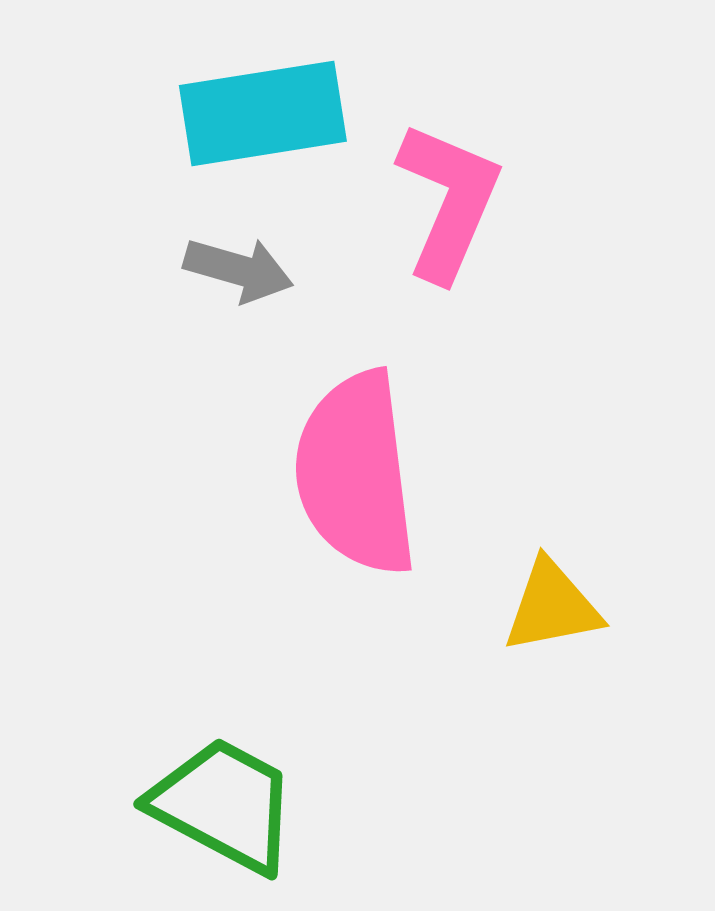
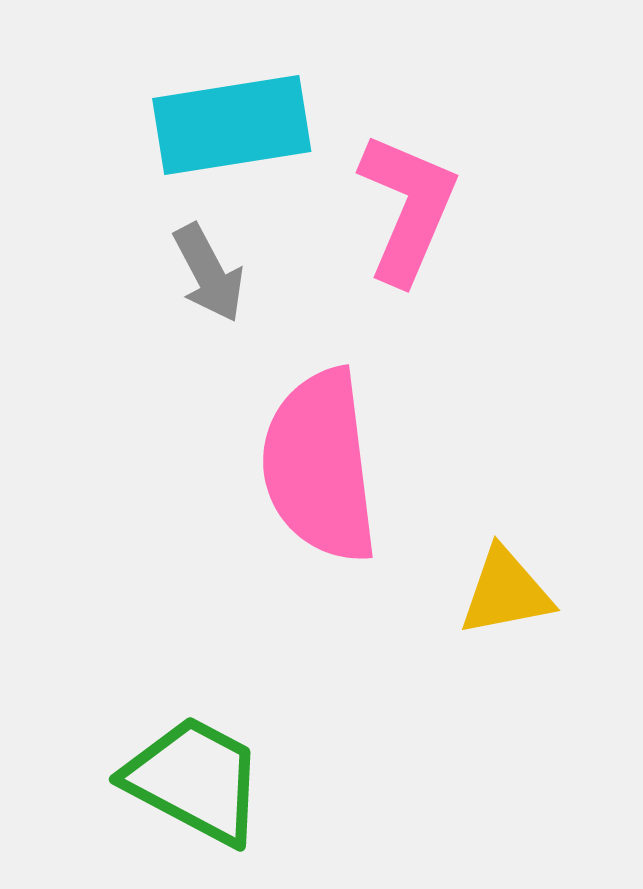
gray arrow: (239, 270) -> (209, 273), turned 46

